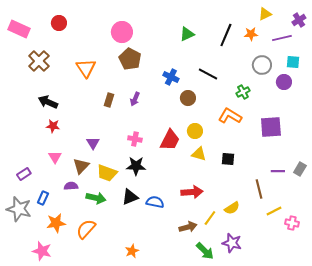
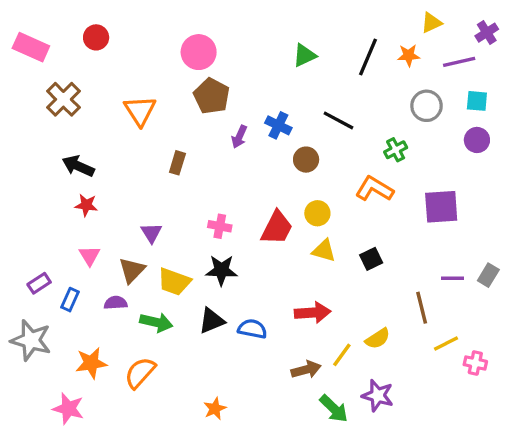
purple circle: (284, 82) -> (477, 140), moved
purple arrow: (135, 99) -> (239, 137), moved
black square: (228, 159) -> (371, 259), turned -32
blue rectangle: (43, 198) -> (70, 300), moved

